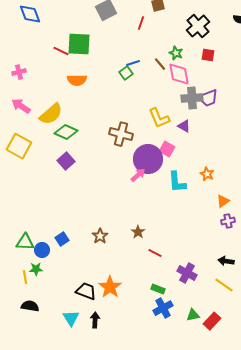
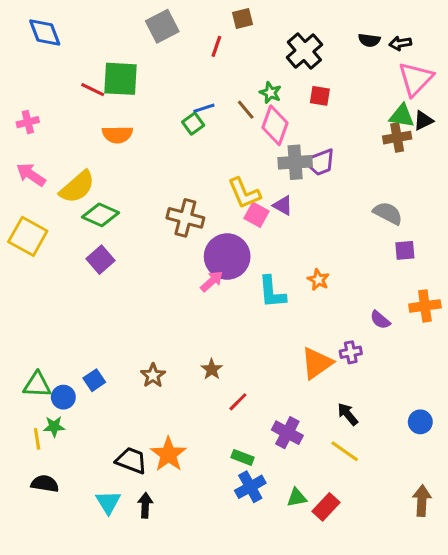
pink diamond: (179, 74) -> (275, 125), turned 30
pink square: (167, 149) -> (256, 215), moved
orange triangle: (223, 201) -> (317, 363), moved, size x1.6
red line: (155, 253) -> (238, 402), turned -72
black arrow: (226, 261) -> (348, 414), turned 42

